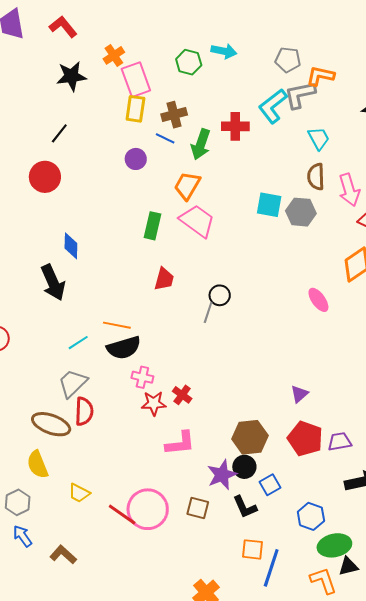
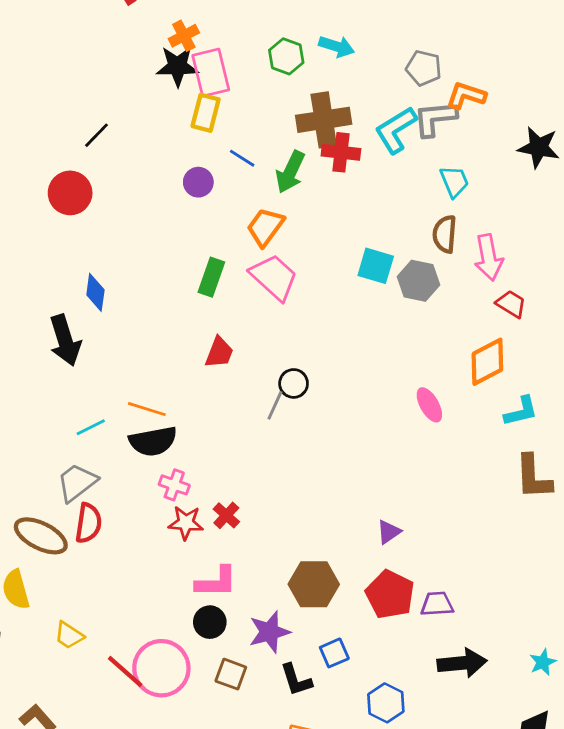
black star: (71, 76) -> (177, 66), moved
brown cross: (174, 115) -> (324, 120), moved, size x1.5
black circle: (244, 467) -> (210, 622), moved

